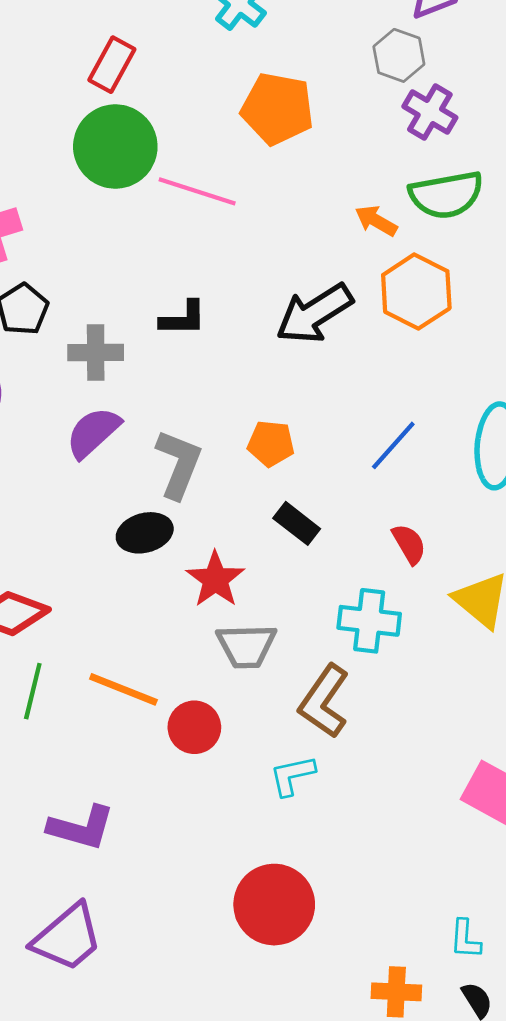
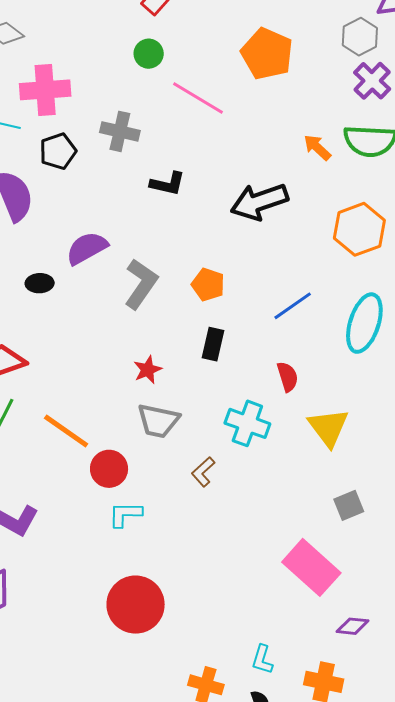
green circle: (115, 147) -> (149, 54), size x0.5
orange hexagon: (416, 292) -> (359, 229), moved
gray cross: (96, 352) -> (120, 131), moved
black rectangle: (297, 523) -> (213, 344), turned 52
black ellipse: (145, 533) -> (40, 283), moved, size x0.7
red star: (215, 579) -> (148, 370), size x0.7
brown L-shape: (324, 701) -> (203, 472), size x0.6
cyan L-shape: (292, 775) -> (125, 514), moved

